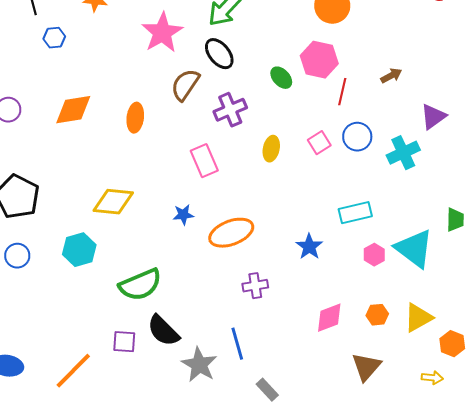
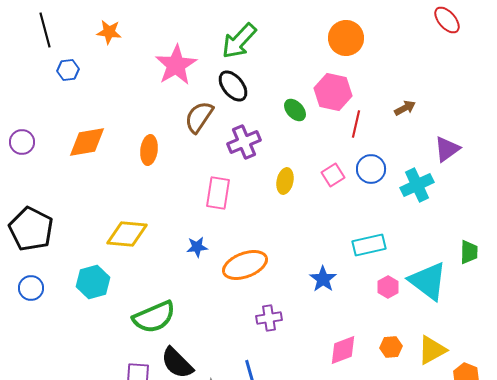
pink rectangle: (204, 161) -> (218, 193), turned 32

